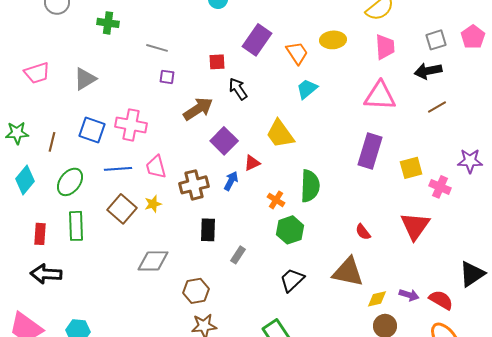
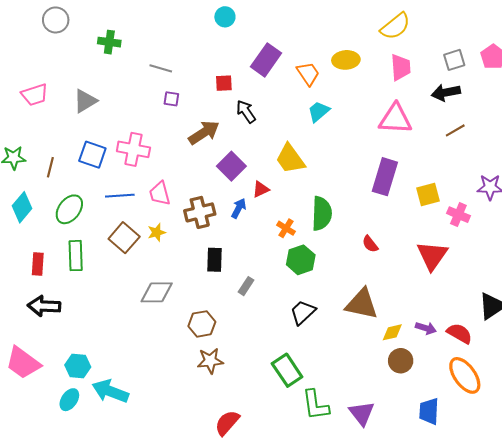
red semicircle: (363, 232) -> (370, 244), moved

